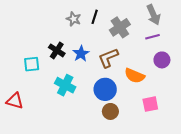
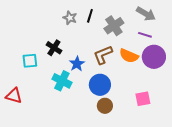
gray arrow: (153, 15) -> (146, 14), turned -36
purple line: (152, 37) -> (145, 35), turned 32
blue star: (81, 54) -> (77, 64), moved
purple circle: (162, 60) -> (154, 57), size x1.5
orange semicircle: (135, 76) -> (129, 56), moved

